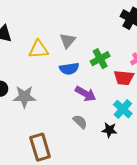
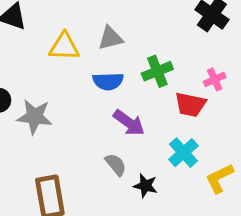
gray triangle: (68, 41) -> (110, 38), turned 30
black star: (109, 130) -> (145, 186), moved

